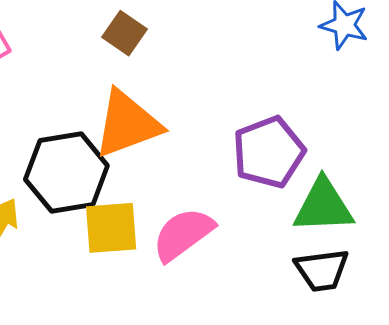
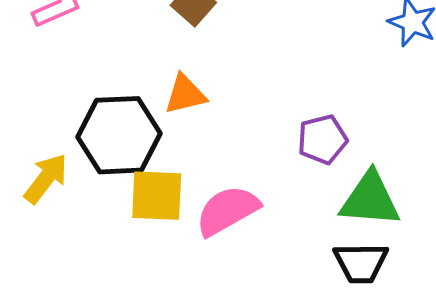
orange triangle: (127, 124) -> (185, 94), size x0.6
purple pentagon: (269, 152) -> (322, 139), size x0.7

